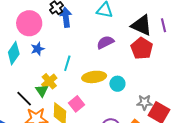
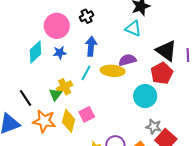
blue arrow: (66, 17) -> (91, 46), moved
yellow ellipse: (94, 77) -> (113, 71), moved
cyan circle: (117, 84) -> (145, 96), moved, size x1.5
black line: (24, 99) -> (25, 98), moved

